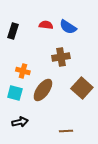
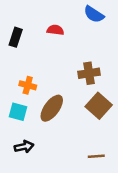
blue semicircle: (68, 27) -> (94, 14), moved
brown cross: (61, 57) -> (89, 73), moved
brown line: (66, 131) -> (96, 156), moved

